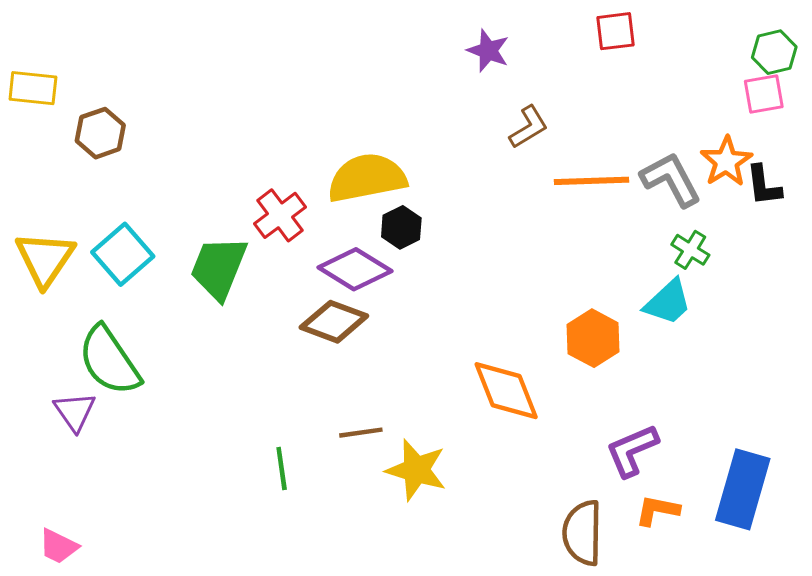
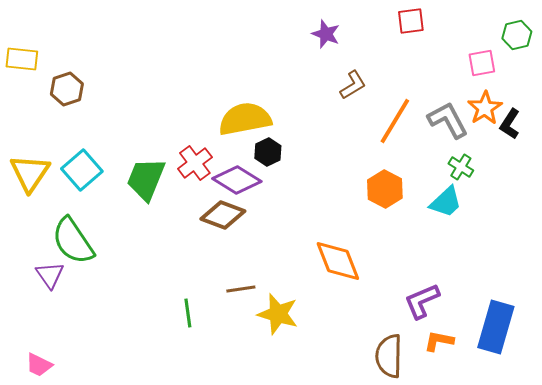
pink square: (764, 94) -> (482, 63), moved
orange line: (592, 181) -> (395, 121), turned -57
black L-shape: (764, 185) -> (510, 124), turned 40
red cross: (280, 215) -> (195, 163), moved
orange hexagon: (593, 338) -> (385, 189), moved

